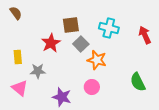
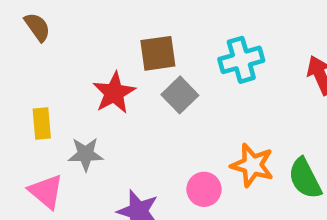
cyan cross: (109, 28) -> (241, 60), turned -30
orange star: (97, 60) -> (252, 165), moved

